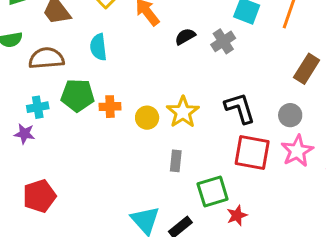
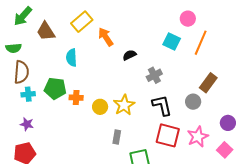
gray cross: (223, 41) -> (154, 75), moved
brown semicircle: (46, 58) -> (21, 72), moved, turned 95
gray circle: (290, 115) -> (193, 102), moved
purple star: (24, 134) -> (27, 124), moved

